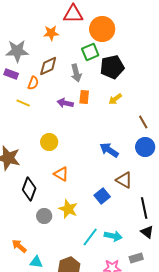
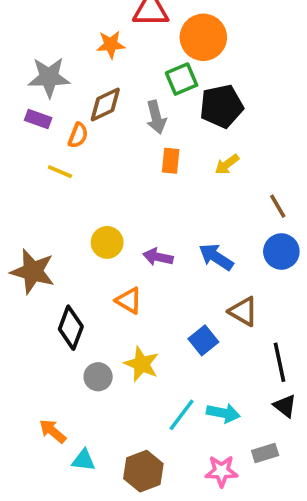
purple arrow: (65, 103) -> (158, 257), moved

